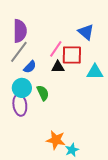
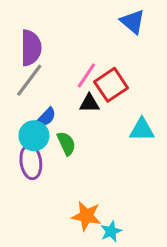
blue triangle: (86, 32) -> (133, 22), moved
red square: (72, 55) -> (111, 85), turned -35
blue semicircle: (30, 67) -> (46, 117), moved
cyan triangle: (95, 72) -> (142, 130), moved

